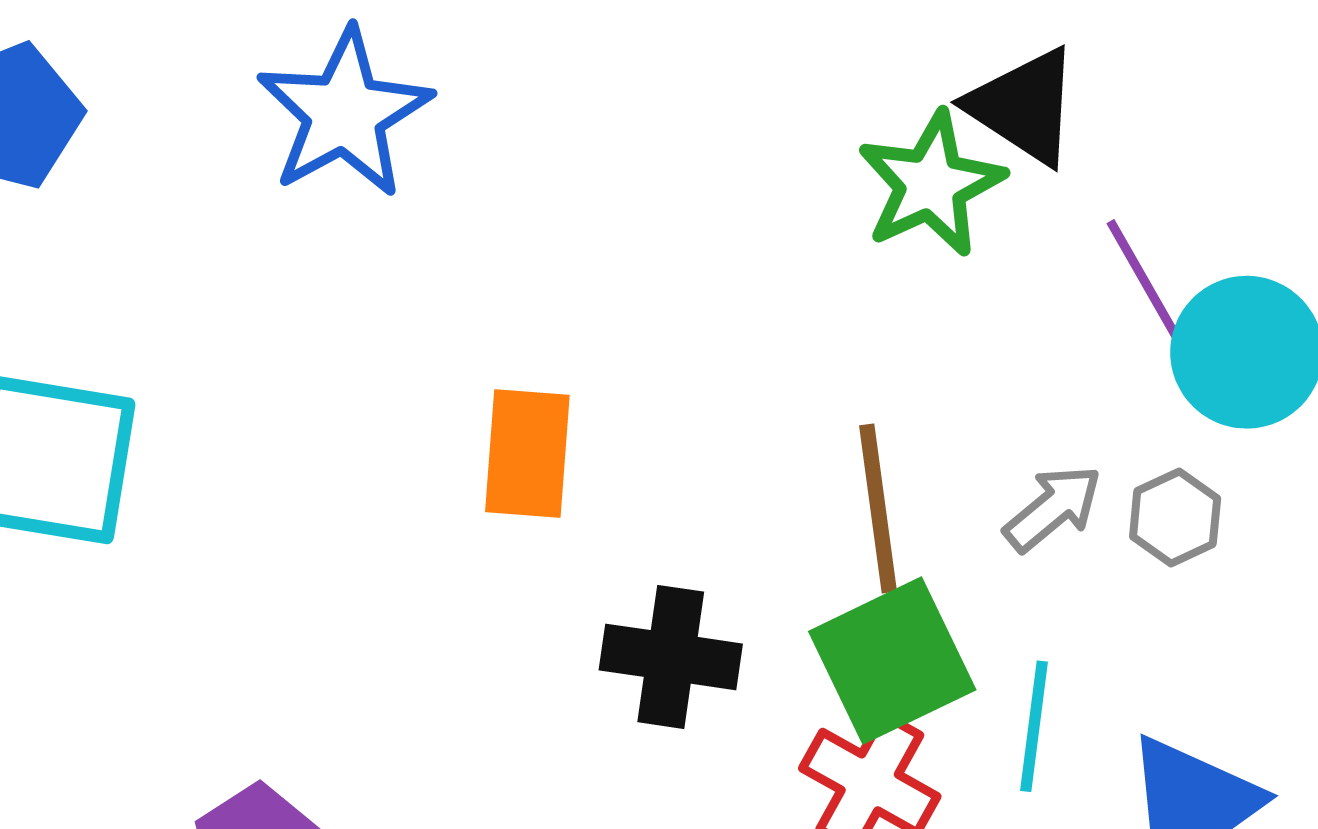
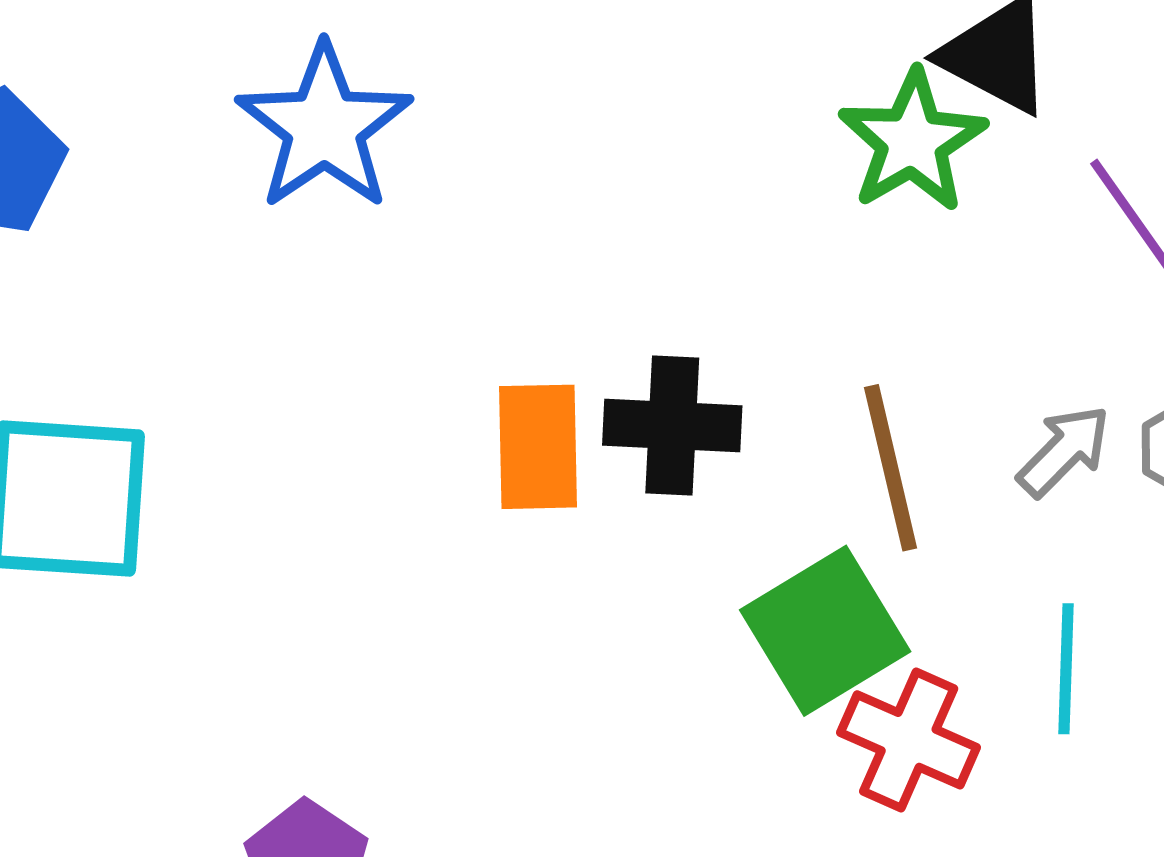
black cross: (671, 657) -> (672, 425), moved
green square: (892, 661) -> (825, 631), moved

